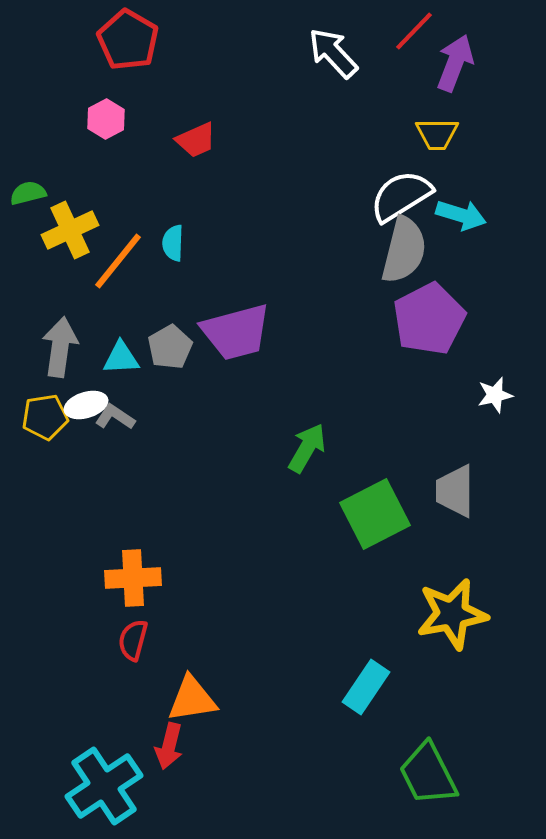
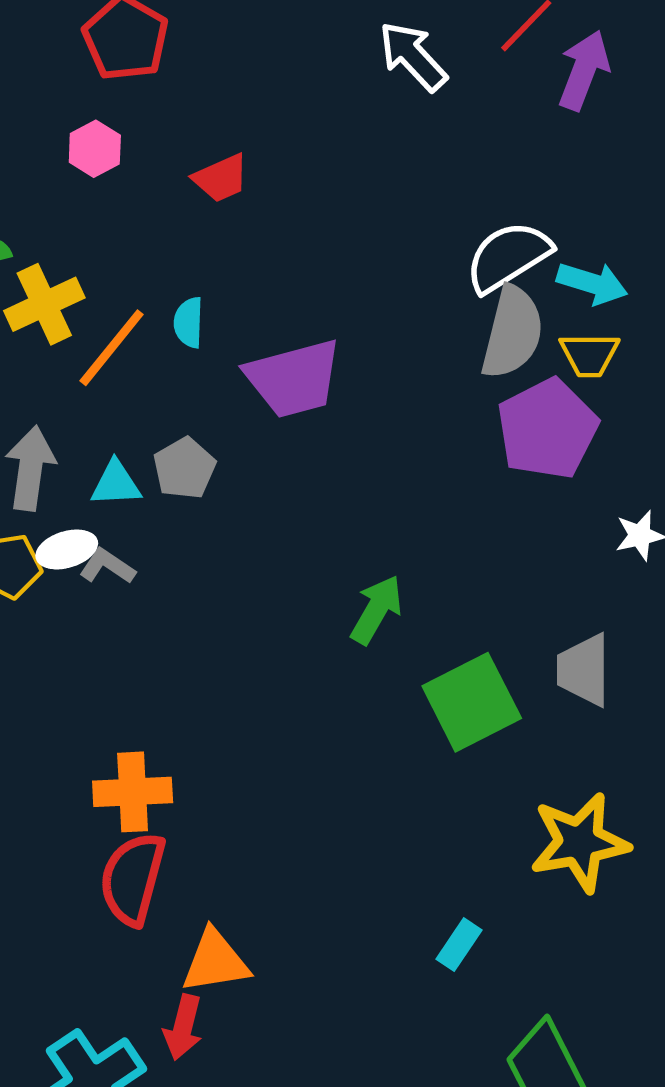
yellow trapezoid: (437, 134) -> (589, 355), moved
purple trapezoid: (236, 332) -> (294, 379), moved
red semicircle: (133, 640) -> (133, 879), size x1.6
cyan rectangle: (366, 687) -> (459, 945), size x0.7

